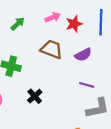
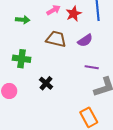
green arrow: (18, 24) -> (23, 20), turned 56

